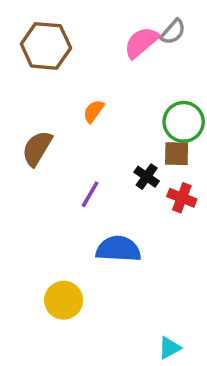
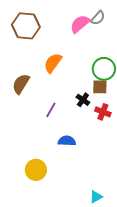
orange semicircle: (94, 111) -> (53, 63), size x1.5
blue semicircle: (118, 249) -> (67, 141), size x0.7

